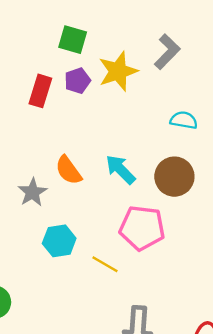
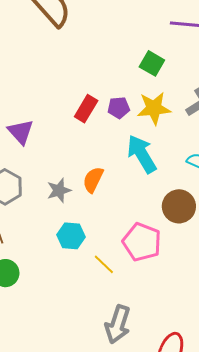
green square: (73, 40) -> (152, 63), moved
cyan arrow: (120, 169) -> (142, 154), moved, size x1.4
orange semicircle: (68, 170) -> (93, 180), turned 48

